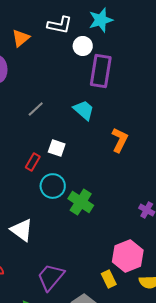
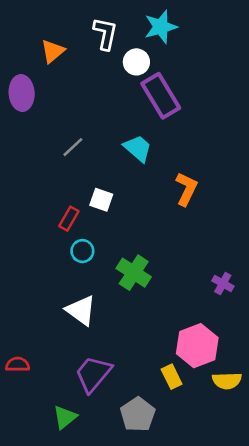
white L-shape: (60, 25) -> (105, 34), turned -90
purple rectangle: (101, 71) -> (161, 96), turned -40
cyan circle: (53, 186) -> (82, 251), moved, size x0.7
white triangle: (22, 230) -> (81, 310), moved

